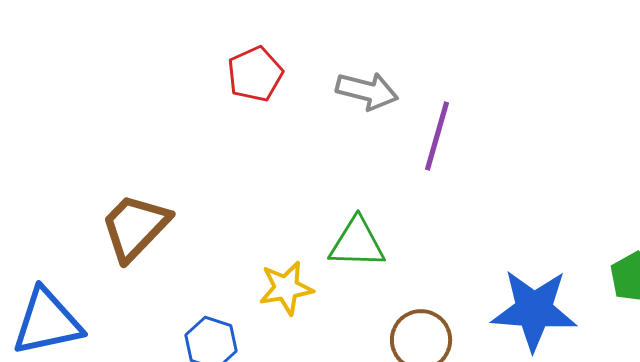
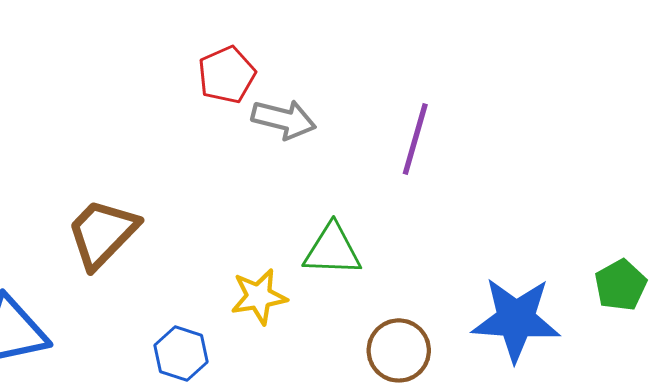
gray arrow: (367, 91) -> (284, 119), moved

